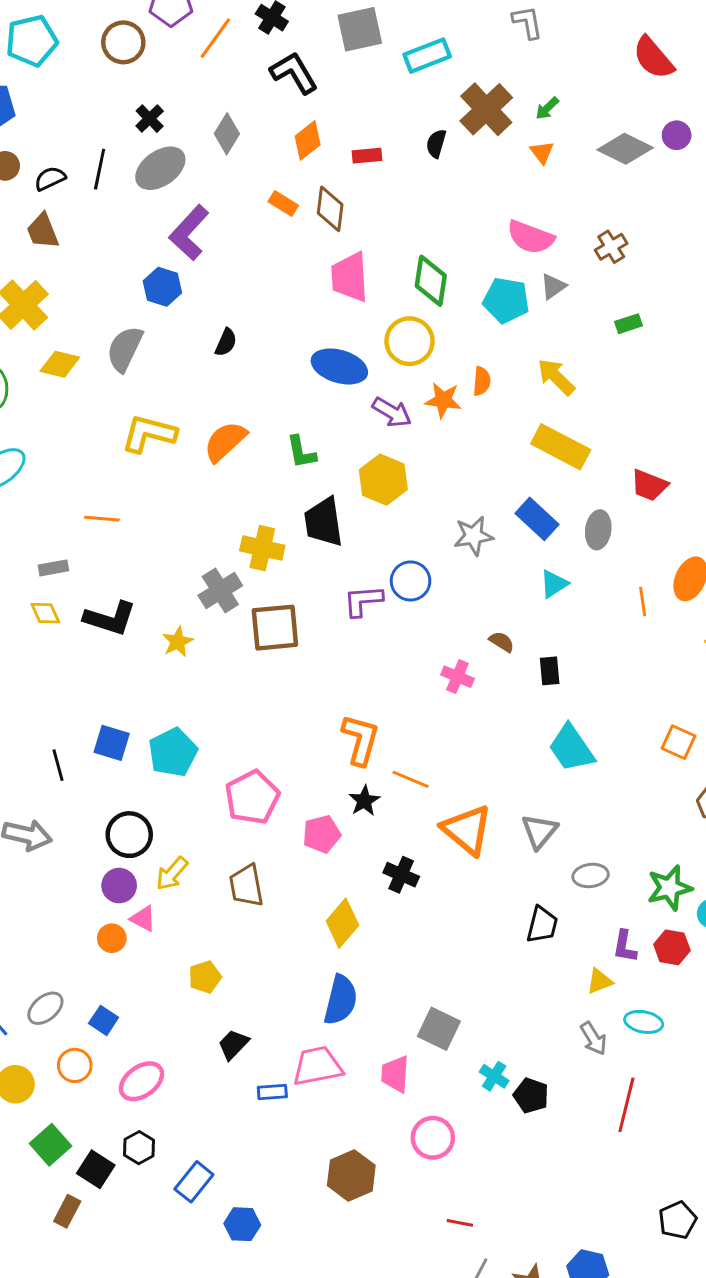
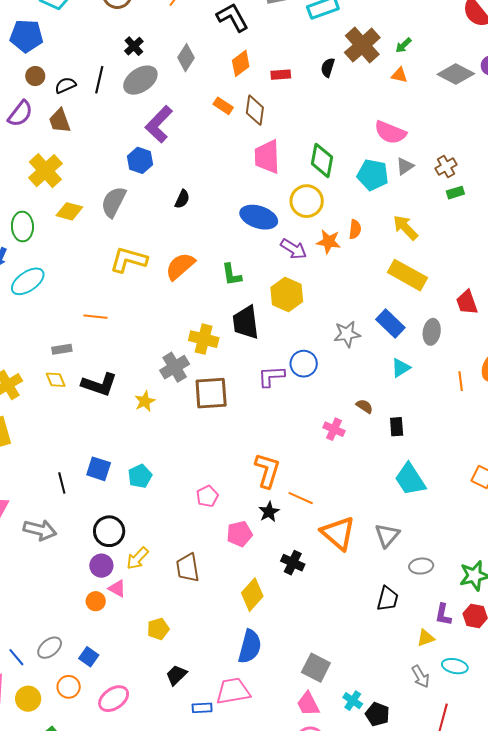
orange triangle: (542, 152) -> (399, 75), turned -42
brown cross: (611, 247) -> (446, 166), moved
red trapezoid: (649, 485) -> (467, 302), turned 48
cyan pentagon: (173, 752) -> (140, 476), size x0.7
pink pentagon: (252, 797) -> (207, 496), moved, size x0.6
pink trapezoid: (395, 1074) -> (308, 704), moved, turned -32

